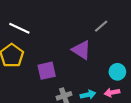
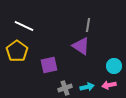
gray line: (101, 26) -> (88, 25), moved, turned -40

